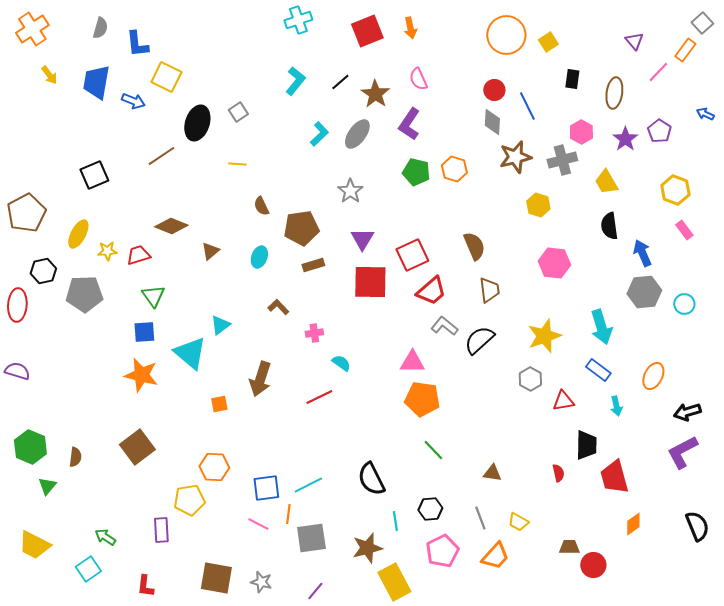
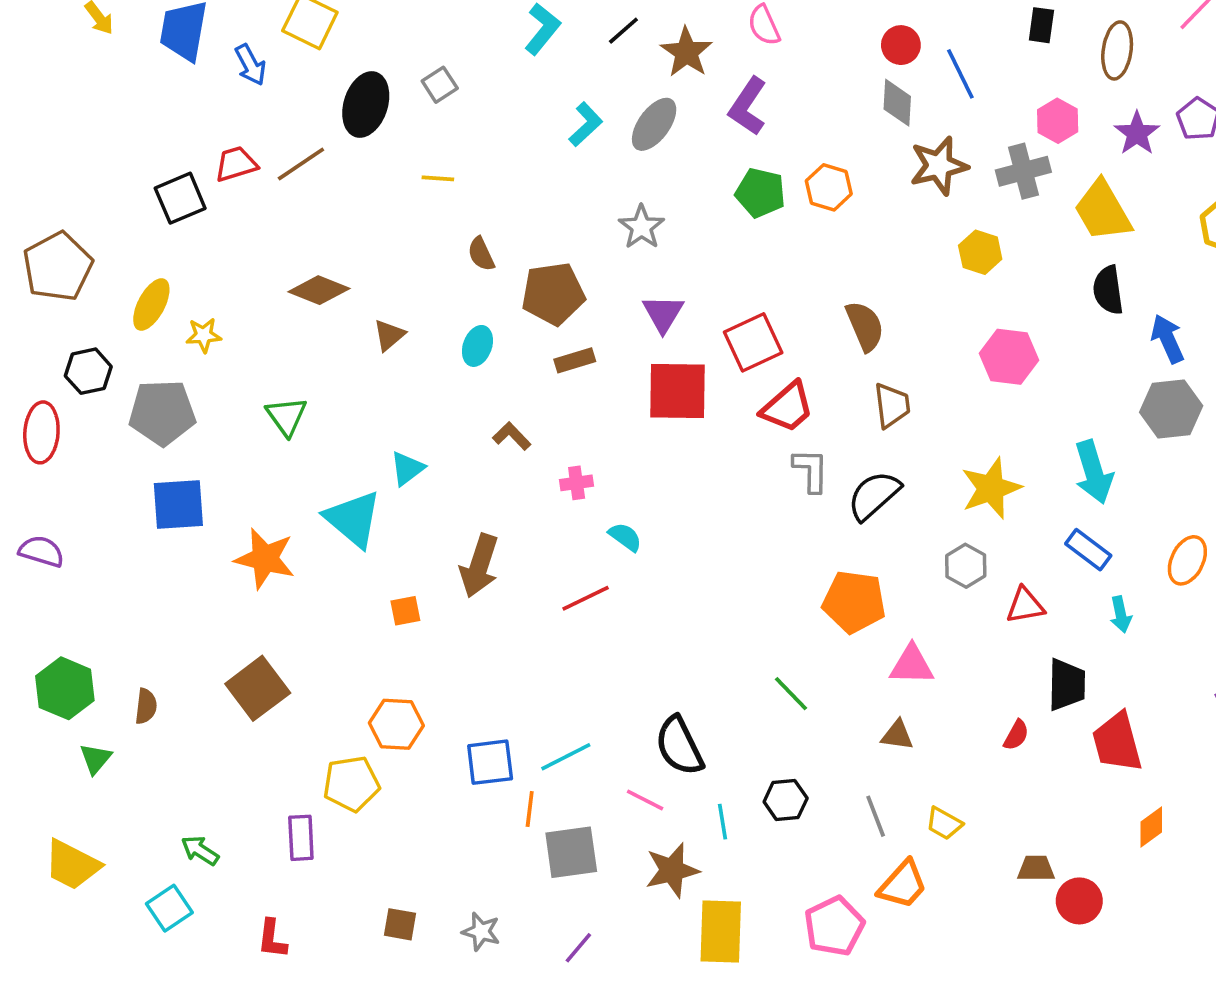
blue arrow: (133, 101) -> (250, 65), turned 40
yellow trapezoid: (606, 182) -> (1103, 211), size x1.4
red trapezoid: (138, 255) -> (236, 164), moved
gray L-shape: (444, 326) -> (811, 470), turned 52
blue square: (144, 332) -> (178, 504), moved, size x1.4
pink triangle: (412, 362) -> (912, 665), moved
orange pentagon: (422, 399) -> (854, 602), moved
red semicircle: (558, 473) -> (1016, 735), turned 42
pink line: (258, 524) -> (645, 800), moved
pink pentagon: (442, 551) -> (834, 926), moved
brown square: (216, 578) -> (400, 924), size x0.6
yellow rectangle: (394, 582) -> (721, 932), turned 30

